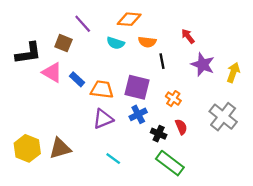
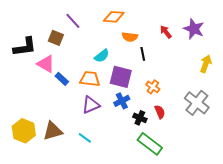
cyan semicircle: (116, 43) -> (102, 56), moved, turned -56
purple star: (203, 65) -> (194, 29), moved
blue rectangle: (77, 79) -> (62, 79), moved
cyan line: (113, 159) -> (85, 138), moved

